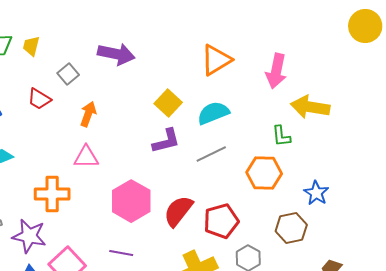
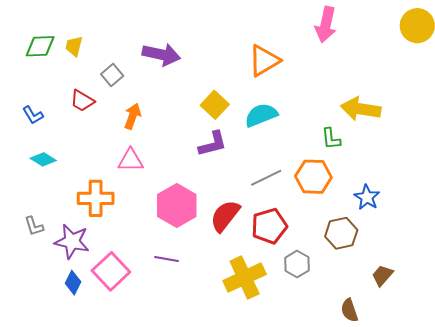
pink arrow: (276, 71) -> (326, 25), moved
gray line: (211, 154) -> (266, 178), moved

